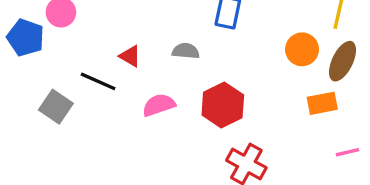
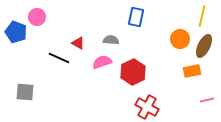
pink semicircle: (159, 105) -> (102, 62), moved
gray square: (56, 107) -> (25, 92), moved, turned -30

